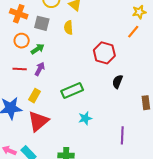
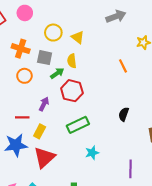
orange line: (133, 32) -> (123, 66), moved, turned -64
green arrow: (38, 49) -> (57, 73), moved
red hexagon: (104, 53) -> (72, 91), moved
red line: (20, 69) -> (22, 117), moved

